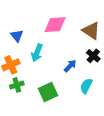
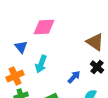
pink diamond: (55, 25) -> (44, 27), moved

